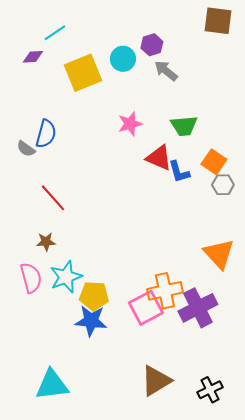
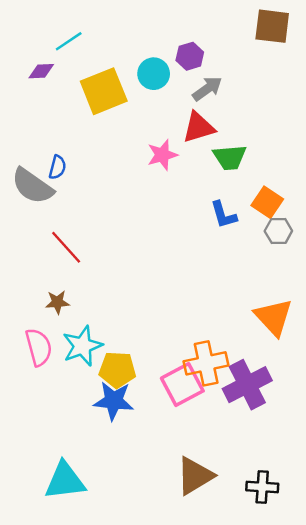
gray arrow: (166, 71) -> (207, 89), turned 105
blue semicircle: (46, 134) -> (57, 167), size x0.7
gray semicircle: (26, 149) -> (32, 186), size x1.8
red triangle: (159, 158) -> (199, 127), moved, turned -40
black cross: (210, 390) -> (262, 487), turned 30

